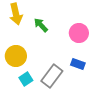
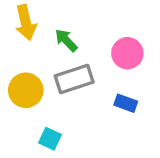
gray rectangle: (52, 76) -> (74, 79), moved, turned 35
cyan square: (26, 79) -> (50, 139), moved, turned -32

